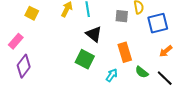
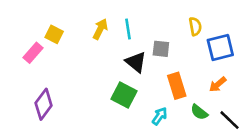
gray square: (122, 16) -> (161, 49), moved
pink rectangle: (16, 41) -> (33, 53), moved
orange arrow: (166, 51) -> (218, 84), moved

